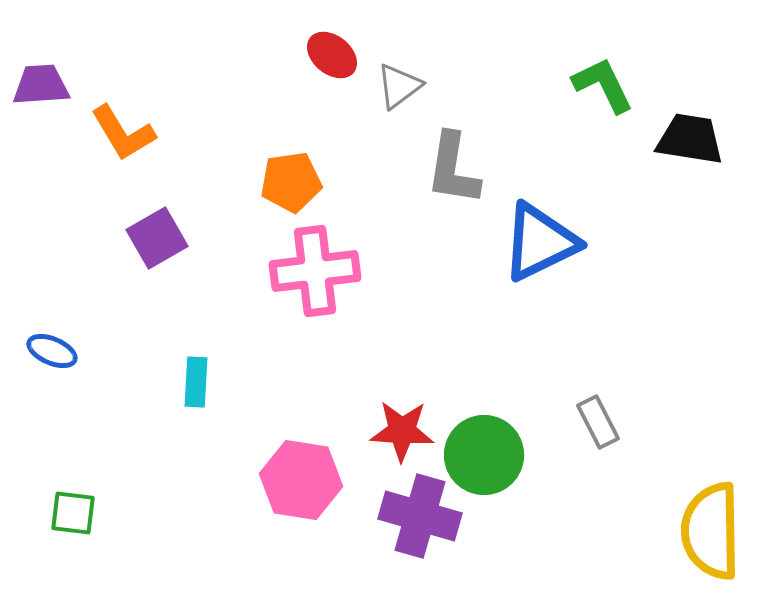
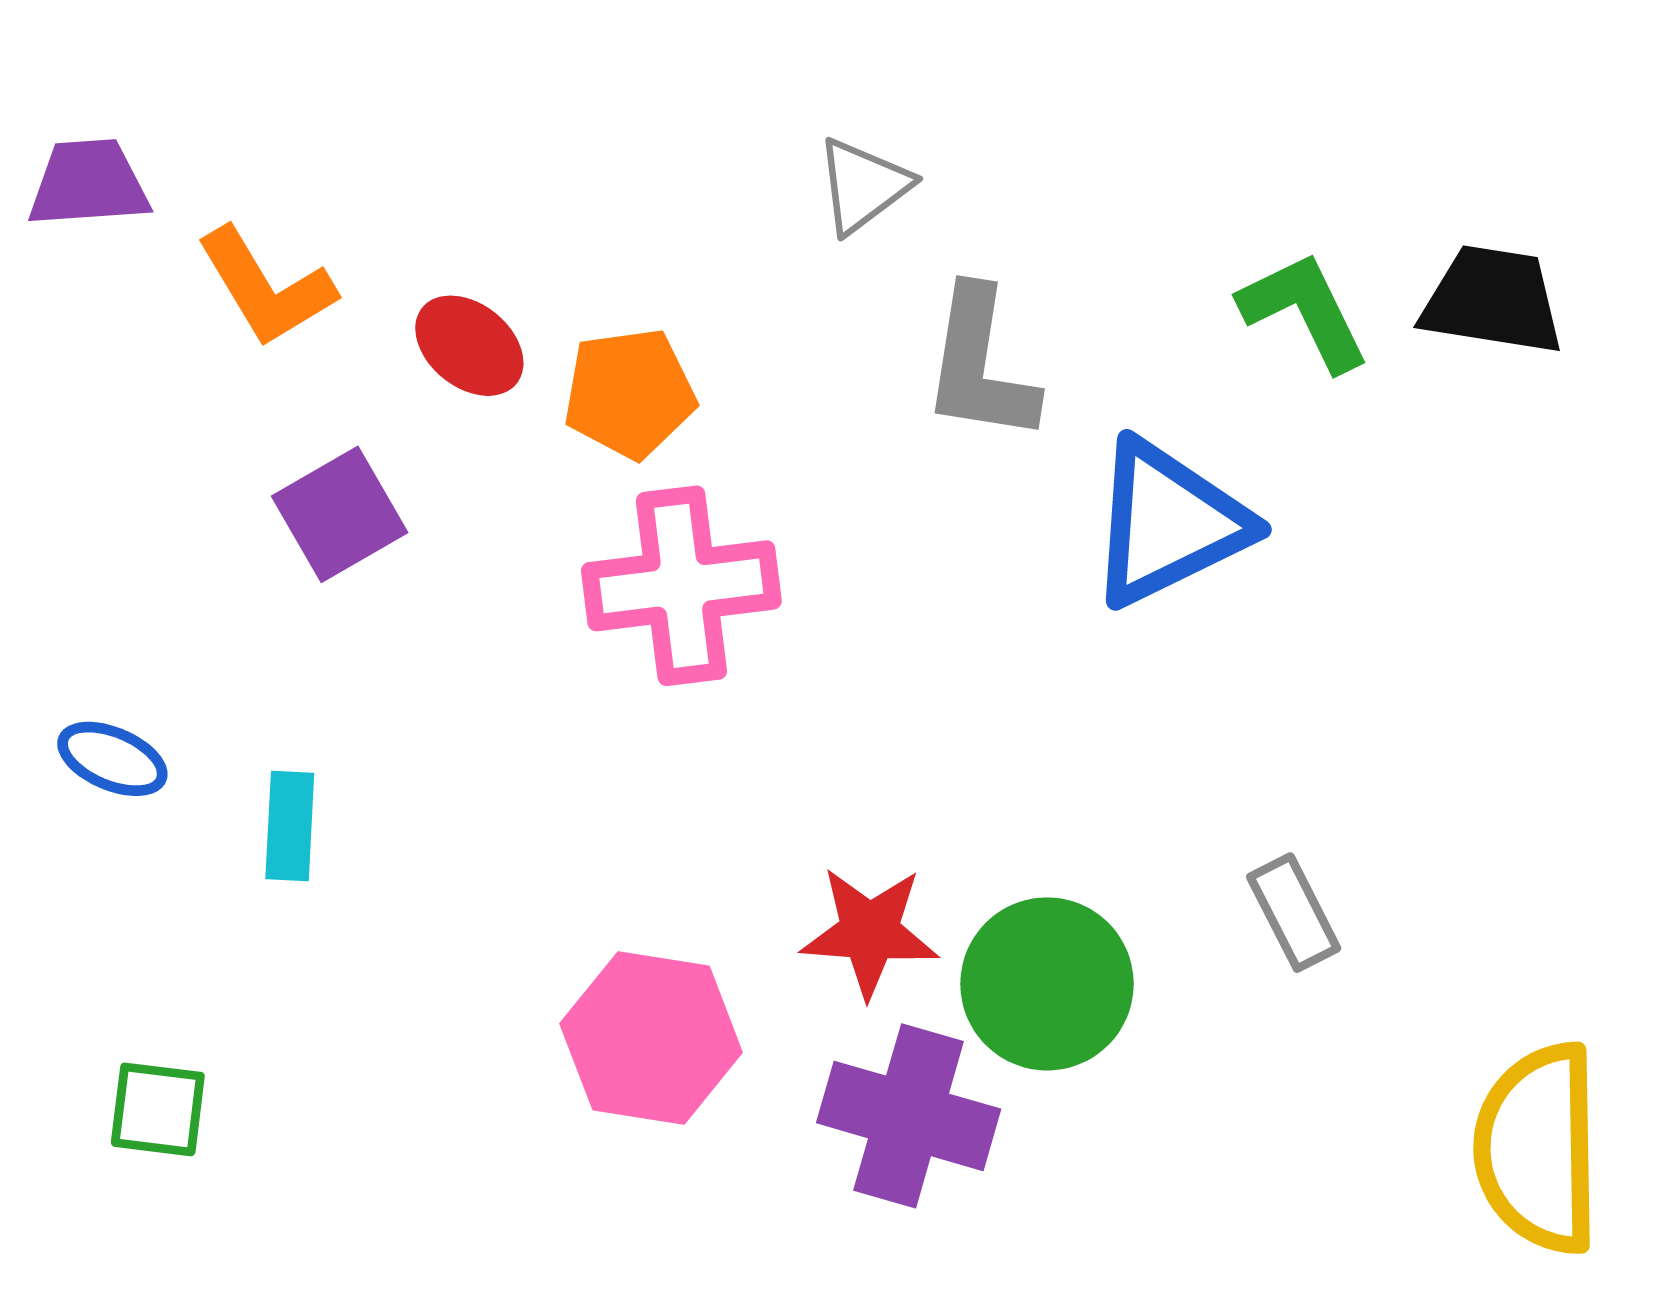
red ellipse: (332, 55) -> (469, 346), moved
green L-shape: (603, 85) -> (1304, 311), moved
cyan rectangle: (196, 382) -> (290, 826), moved

